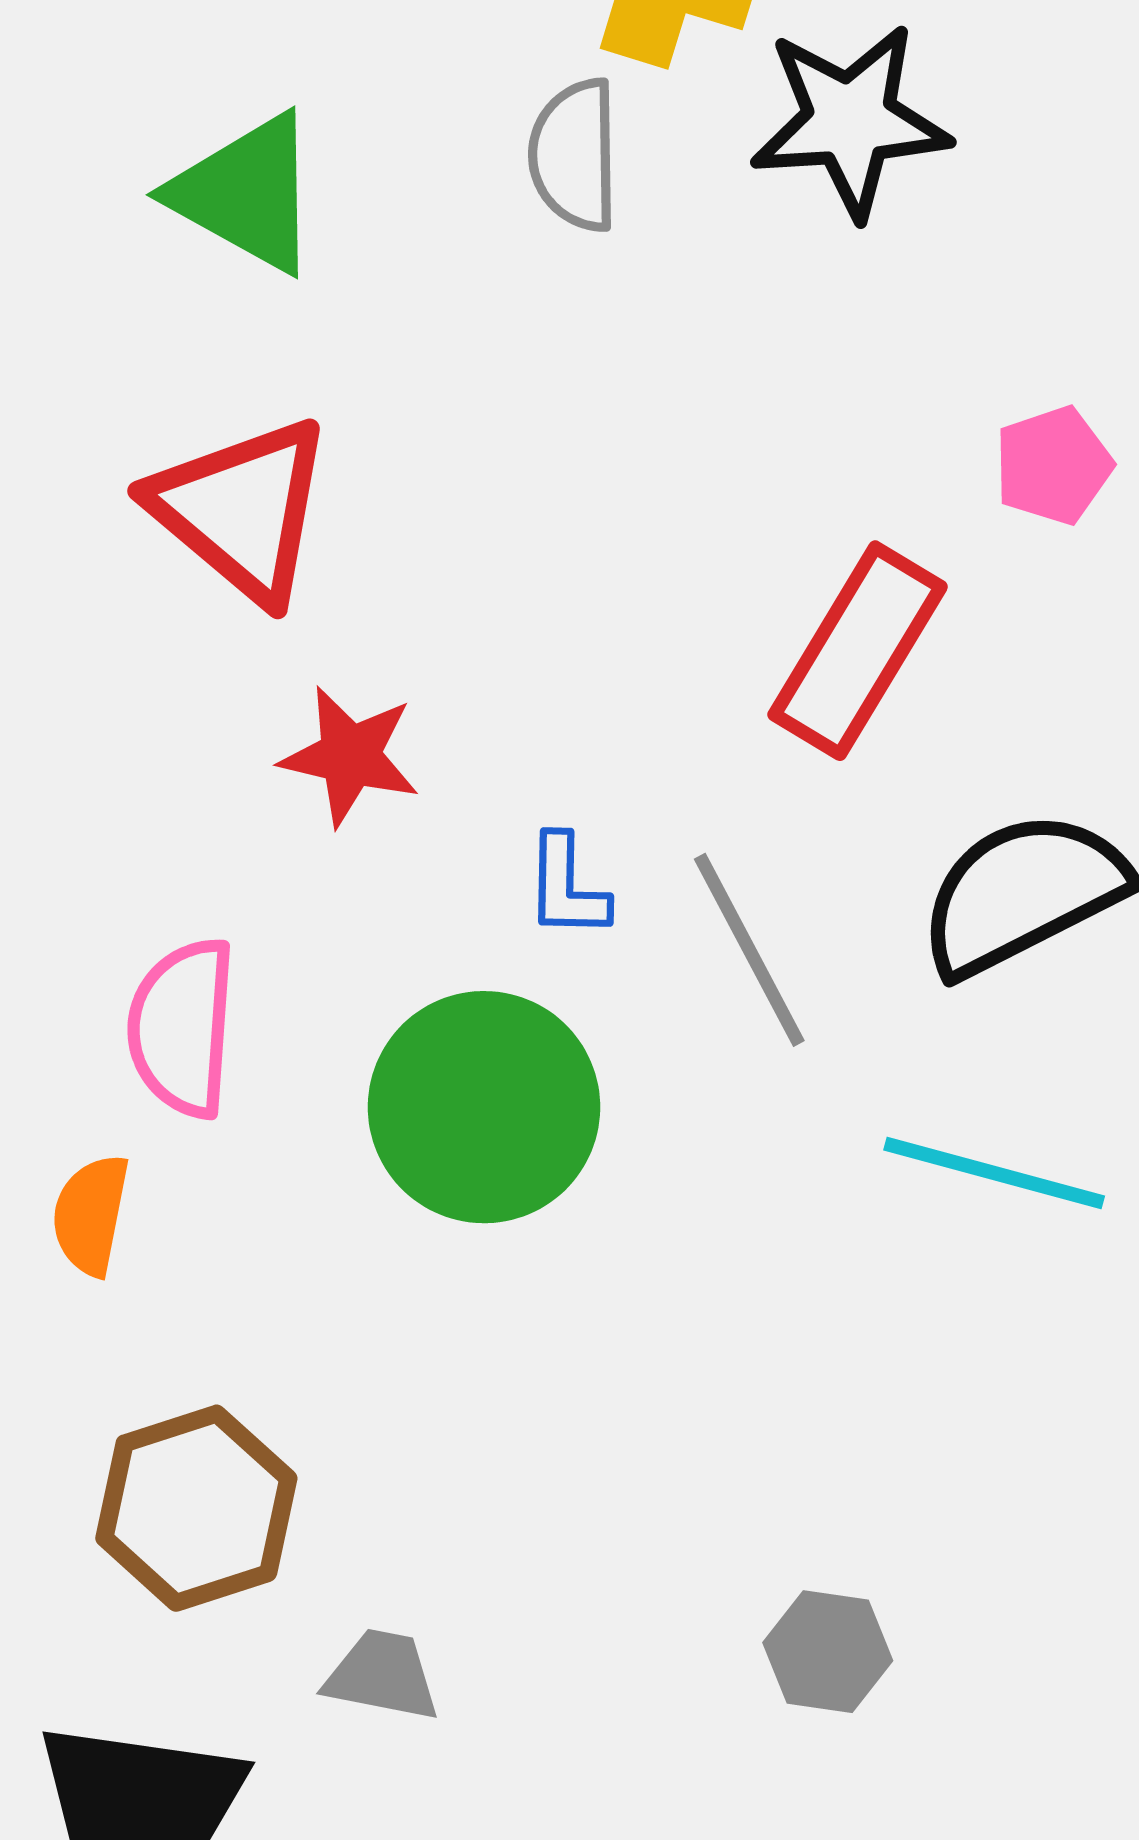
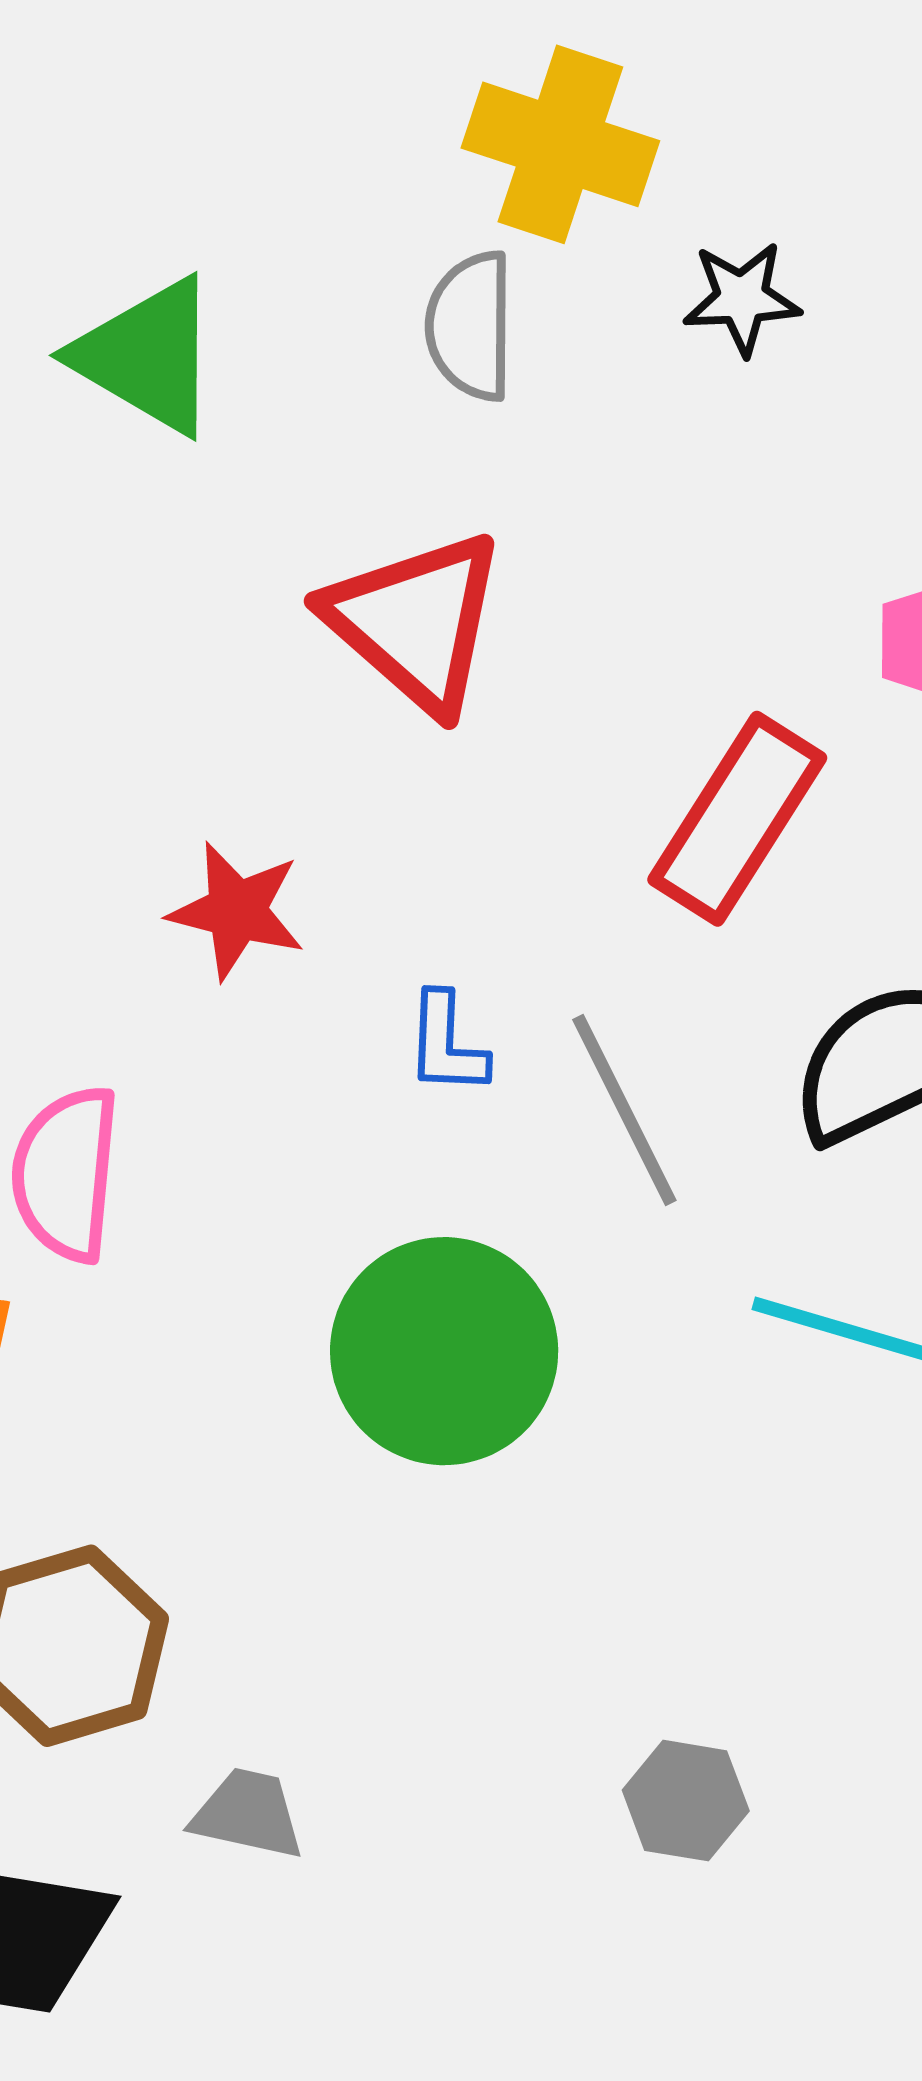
black star: (850, 121) -> (742, 298), size x0.6
red triangle: (242, 510) -> (416, 622), moved
green circle: (484, 1107) -> (444, 1351), moved

